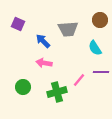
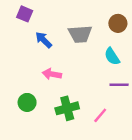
purple square: (18, 24) -> (25, 14), moved
blue arrow: (43, 41) -> (44, 40), moved
pink line: (79, 80) -> (100, 115), moved

